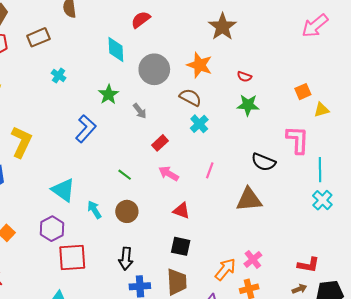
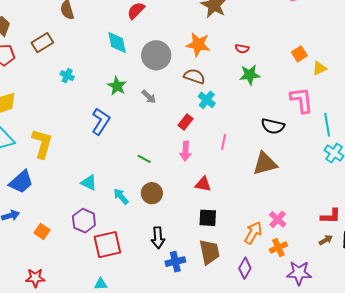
red rectangle: (160, 143) -> (185, 122), moved
pink arrow: (169, 174) -> (185, 151), turned -108
cyan triangle: (63, 190) -> (89, 183), size x0.7

